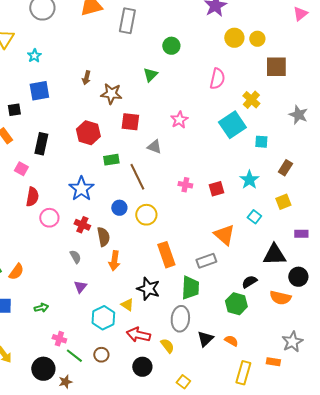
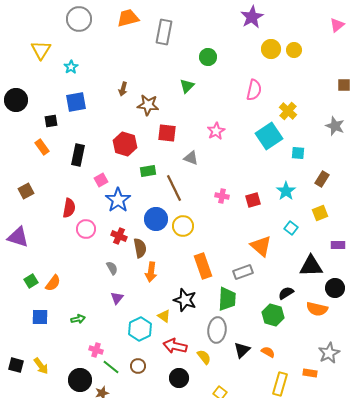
brown square: (276, 67) -> (344, 85), moved, size x0.6
pink square: (21, 169) -> (101, 180), moved, turned 32
blue circle: (119, 208) -> (156, 219), size x1.5

